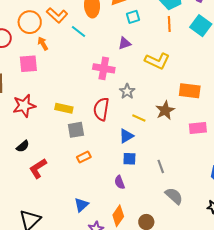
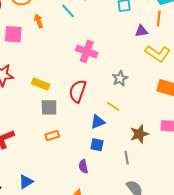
purple triangle: (125, 43) -> (141, 31), moved
orange arrow: (43, 44) -> (39, 21), moved
yellow L-shape: (157, 61) -> (158, 54), moved
gray star: (127, 91) -> (120, 78), moved
brown star: (165, 110) -> (139, 134), moved
blue triangle: (81, 205) -> (26, 182), moved

